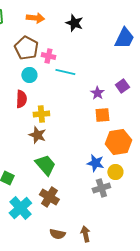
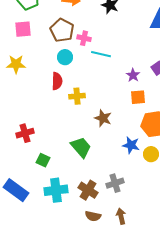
brown star: (37, 135) -> (103, 118), moved
gray cross: (101, 188) -> (115, 183), moved
brown cross: (49, 197) -> (88, 190), moved
cyan cross: (20, 208) -> (56, 190), turned 35

